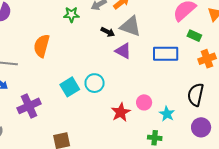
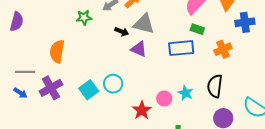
green rectangle: (194, 36) -> (197, 29), moved
purple cross: (29, 106) -> (51, 88), moved
cyan star: (167, 114) -> (186, 93), moved

